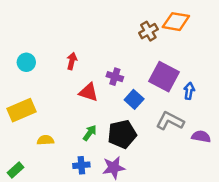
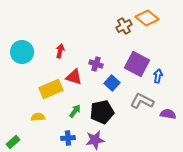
orange diamond: (176, 22) -> (147, 18), turned 30
cyan circle: (26, 62) -> (22, 52), size x1.5
yellow rectangle: (21, 110) -> (51, 89), moved

